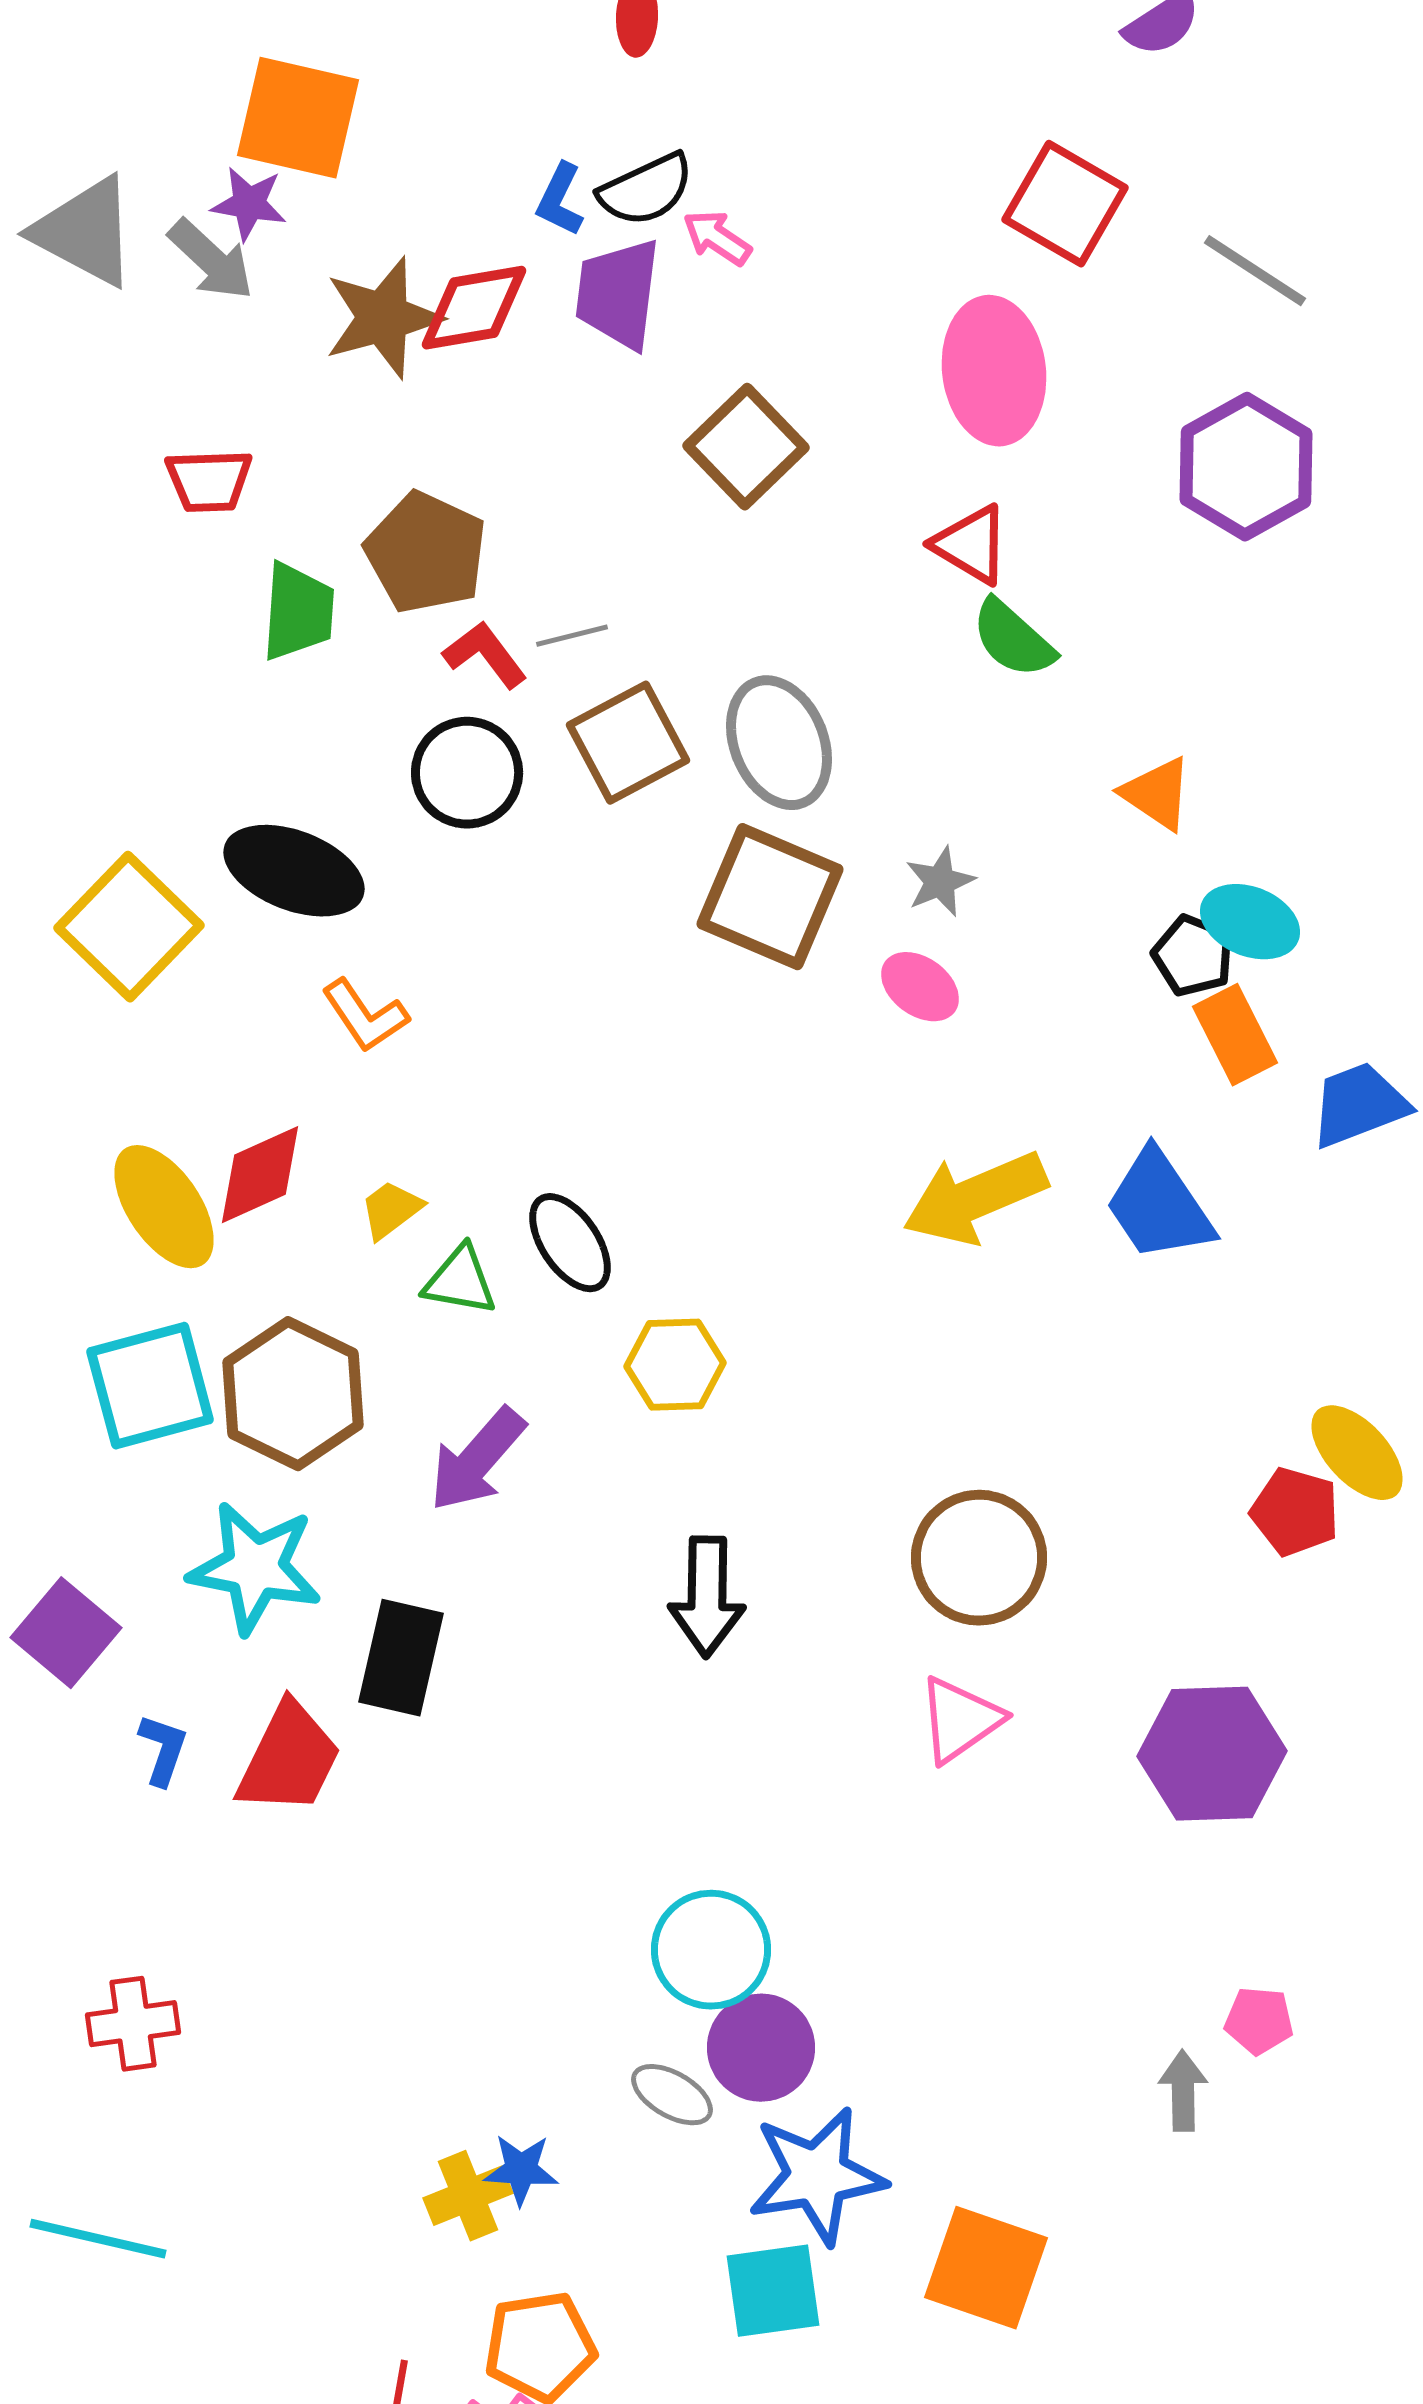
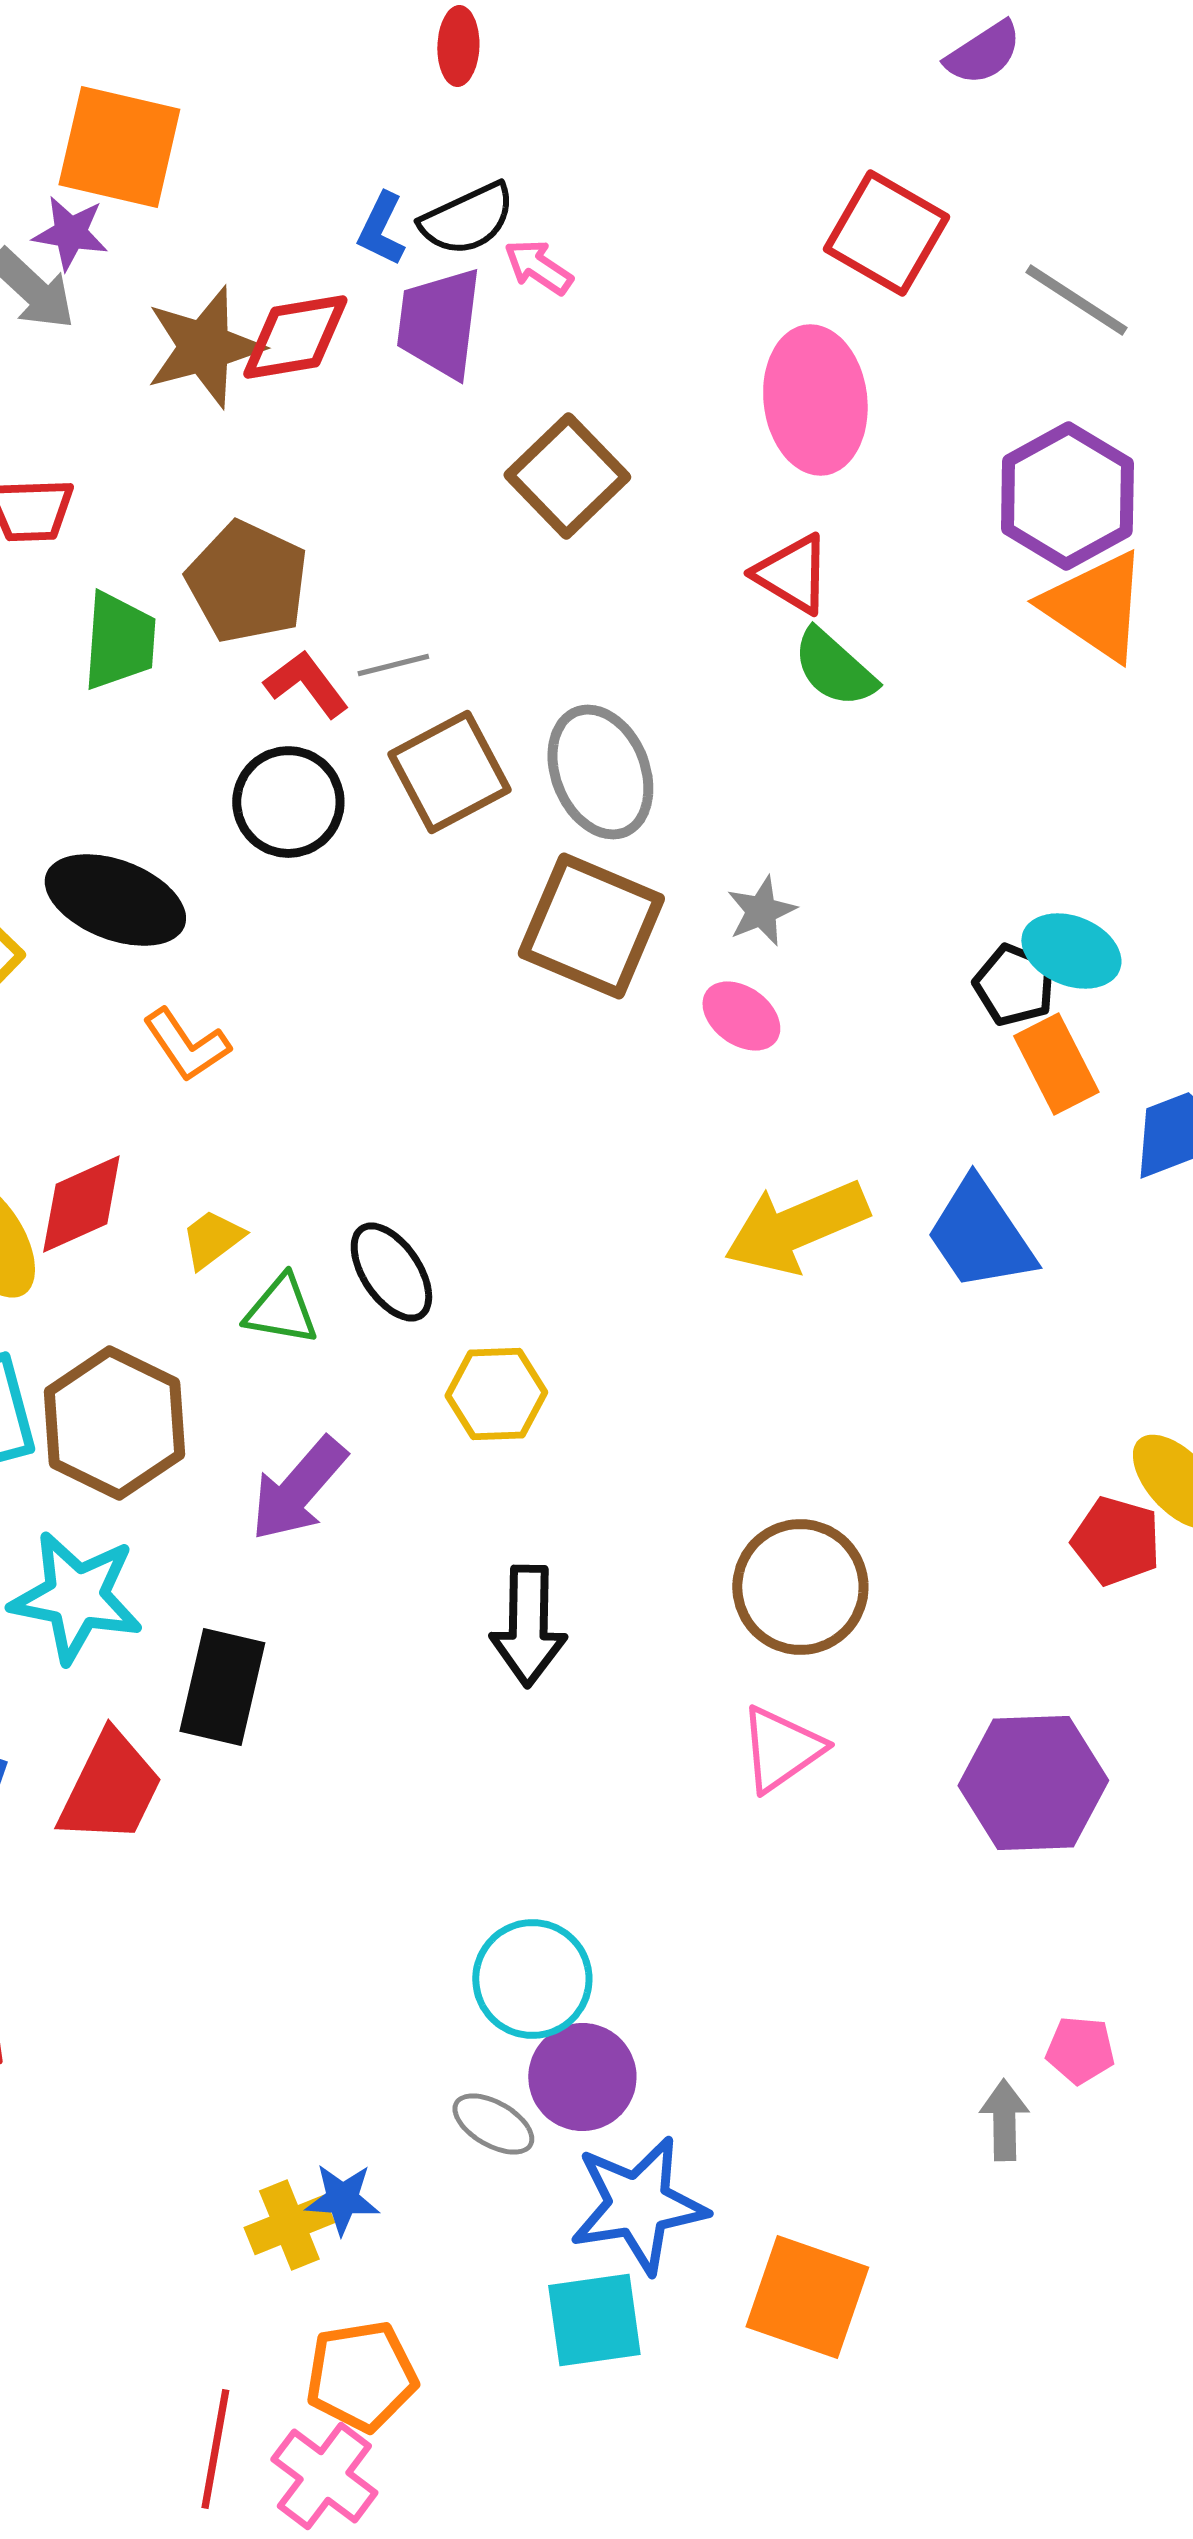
orange triangle: (1157, 794) -> (1095, 606), moved, size x1.5

